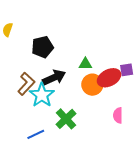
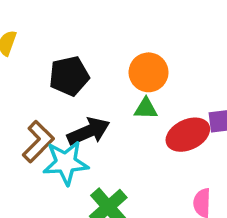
orange circle: (92, 85) -> (149, 72), moved
cyan star: (42, 95) -> (66, 163), turned 30

